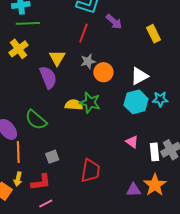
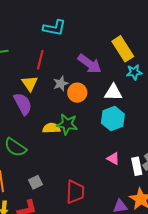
purple arrow: (114, 22) -> (90, 64), moved, size x1.4
red line: (83, 33) -> (40, 60), moved
yellow rectangle: (153, 34) -> (123, 49), size x1.4
white triangle: (139, 76) -> (113, 92), turned 36
cyan star: (160, 99) -> (134, 72), moved

